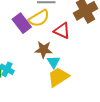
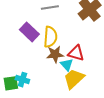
yellow semicircle: (39, 18) -> (50, 37), moved, turned -45
red triangle: (62, 31) -> (76, 53), moved

